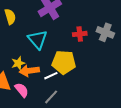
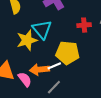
yellow star: (18, 63) -> (27, 40), moved, size x1.5
orange arrow: (29, 71) -> (39, 70), moved

